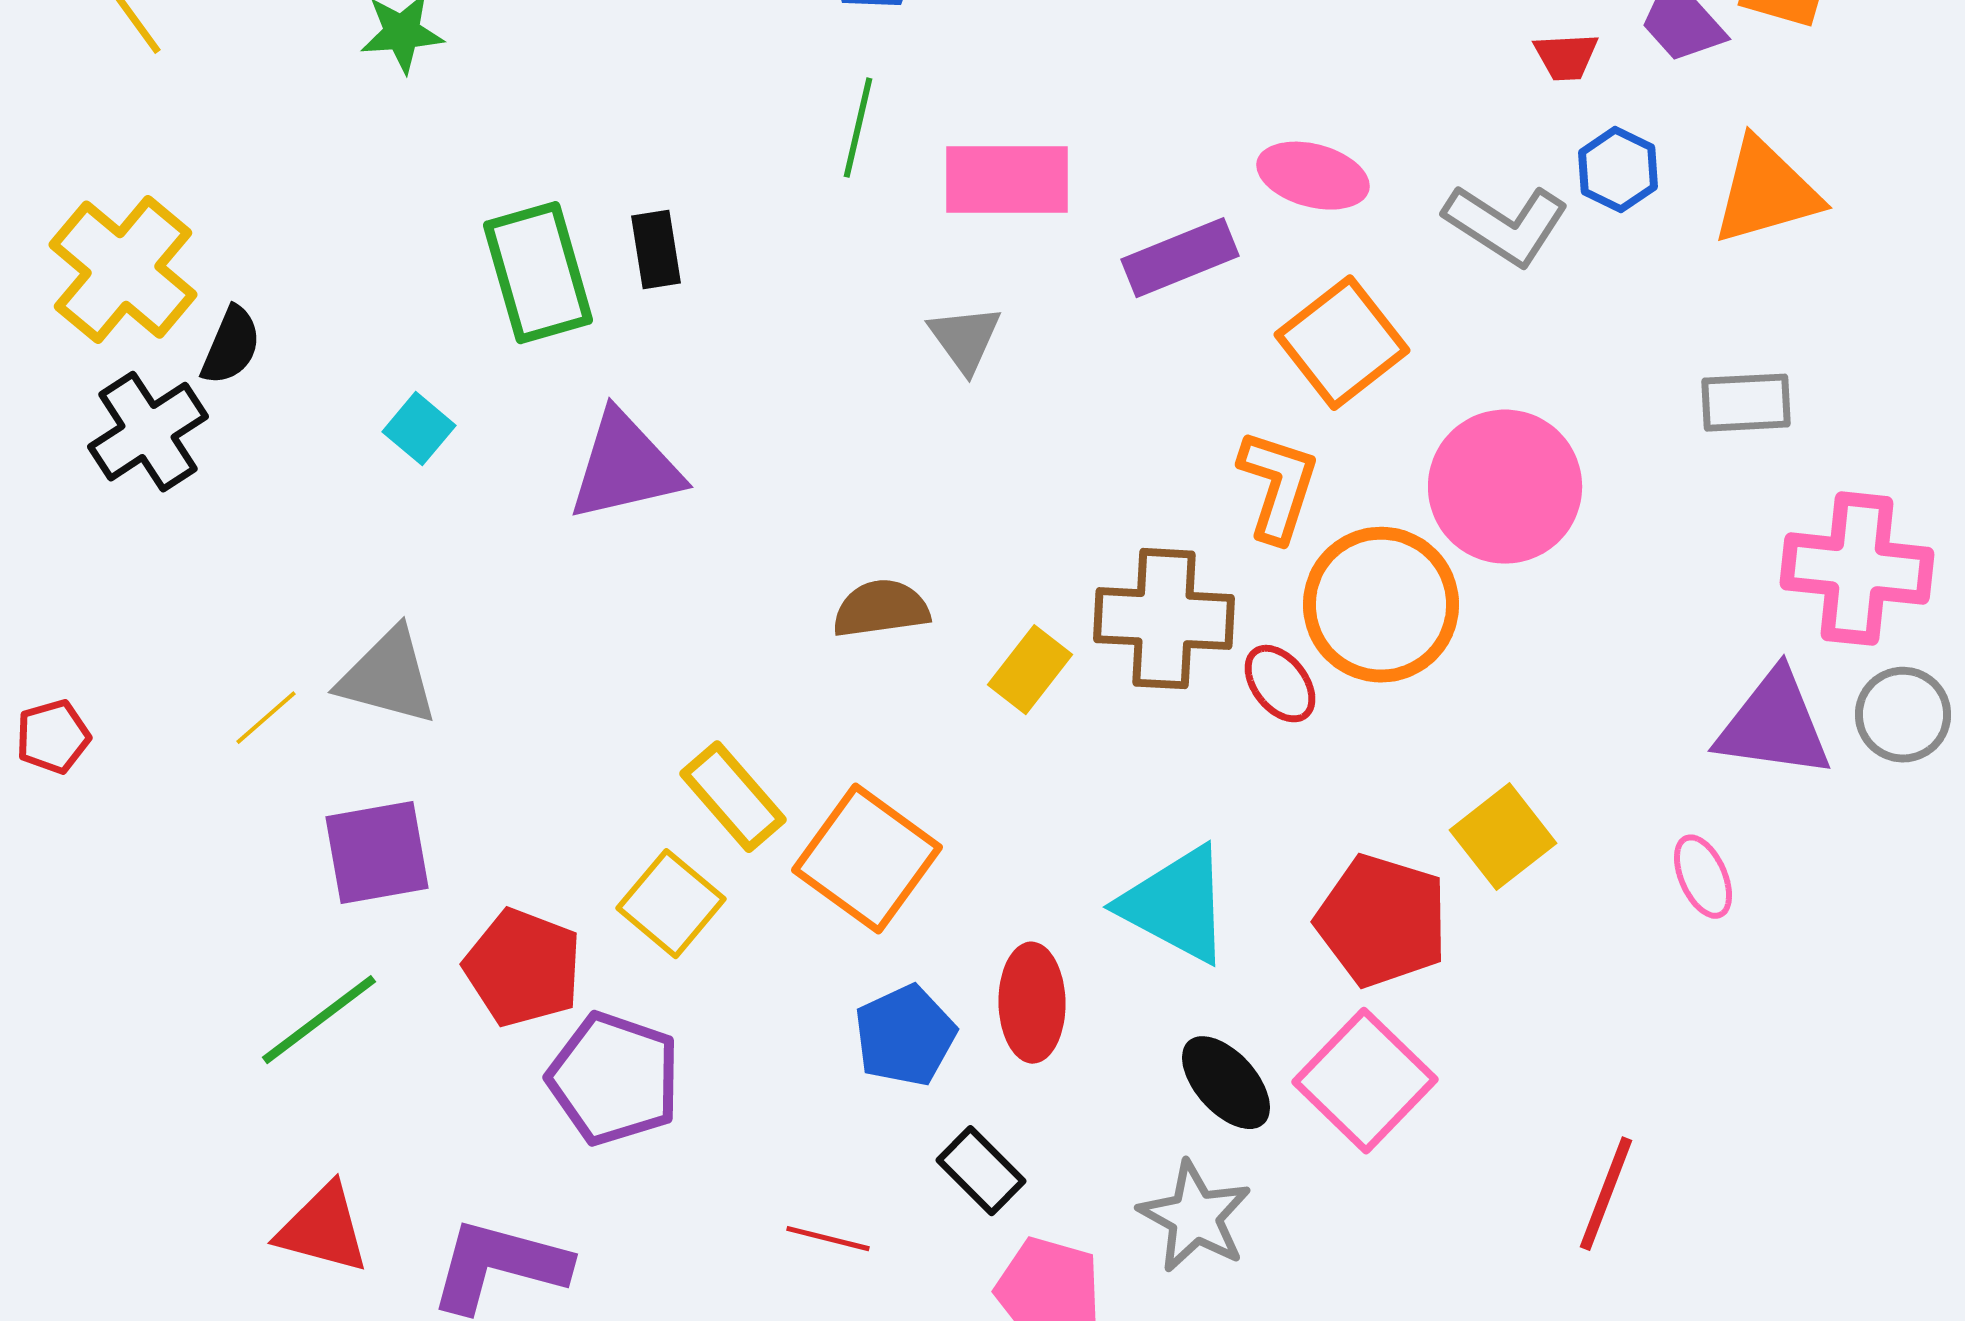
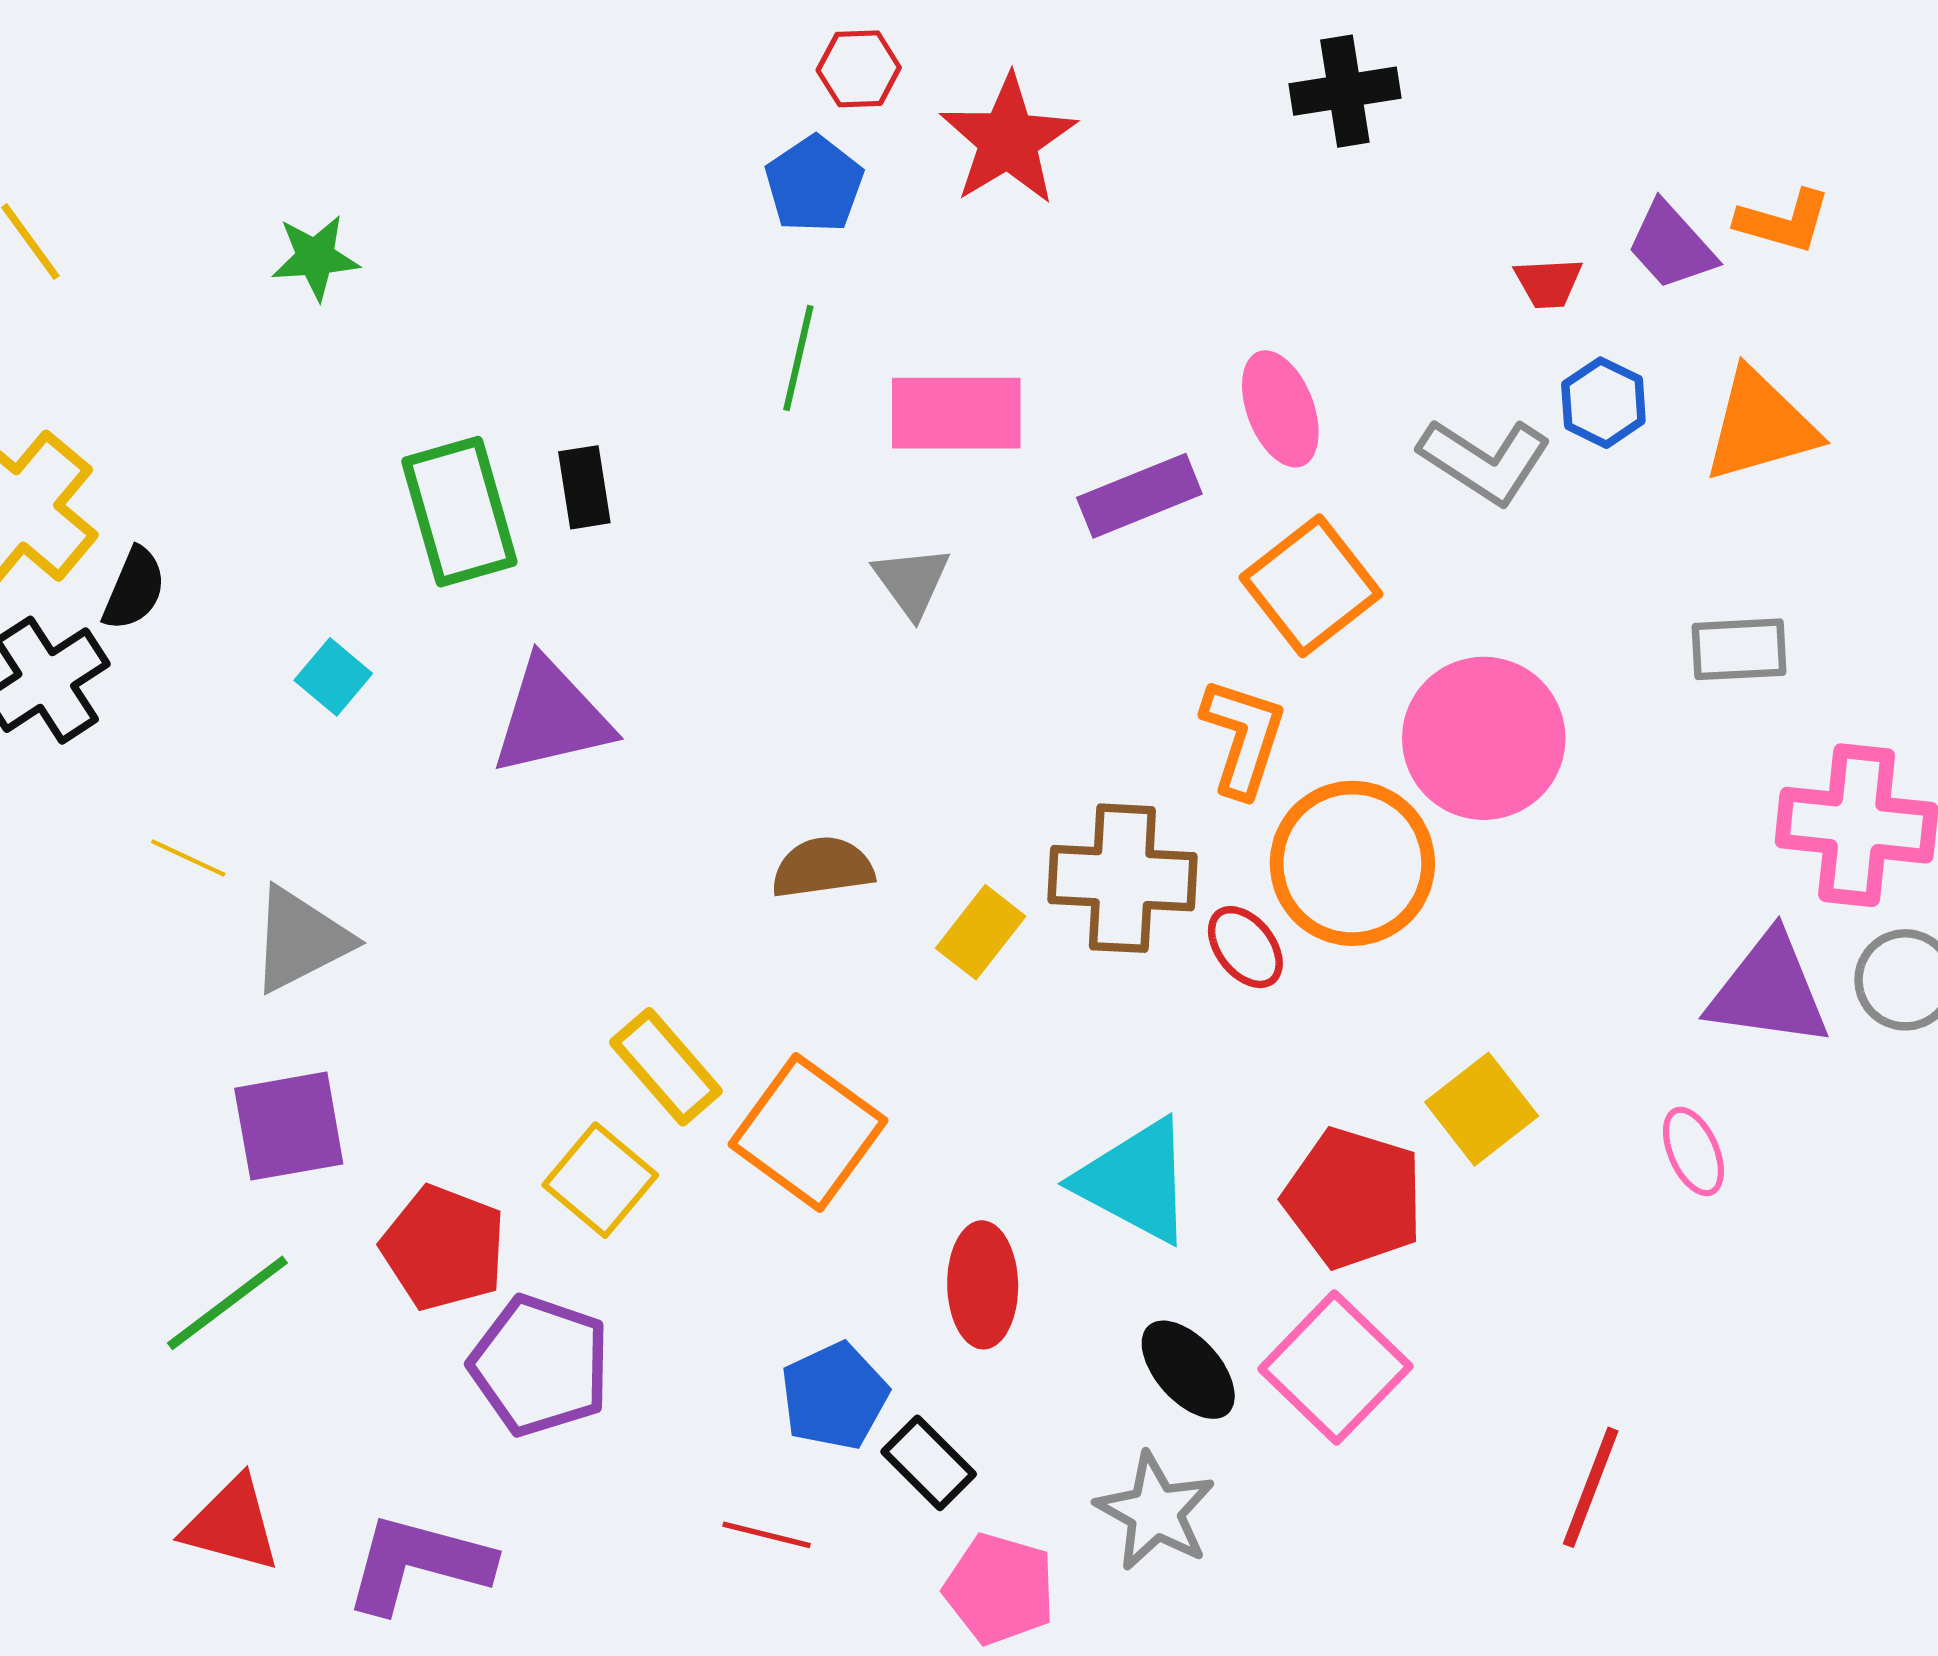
pink ellipse: (1313, 176) -> (1280, 409), turned 54
gray triangle: (388, 677) -> (300, 940), turned -42
yellow line: (266, 718) -> (188, 858), moved, turned 66
blue pentagon: (905, 1036) -> (834, 1396), moved

